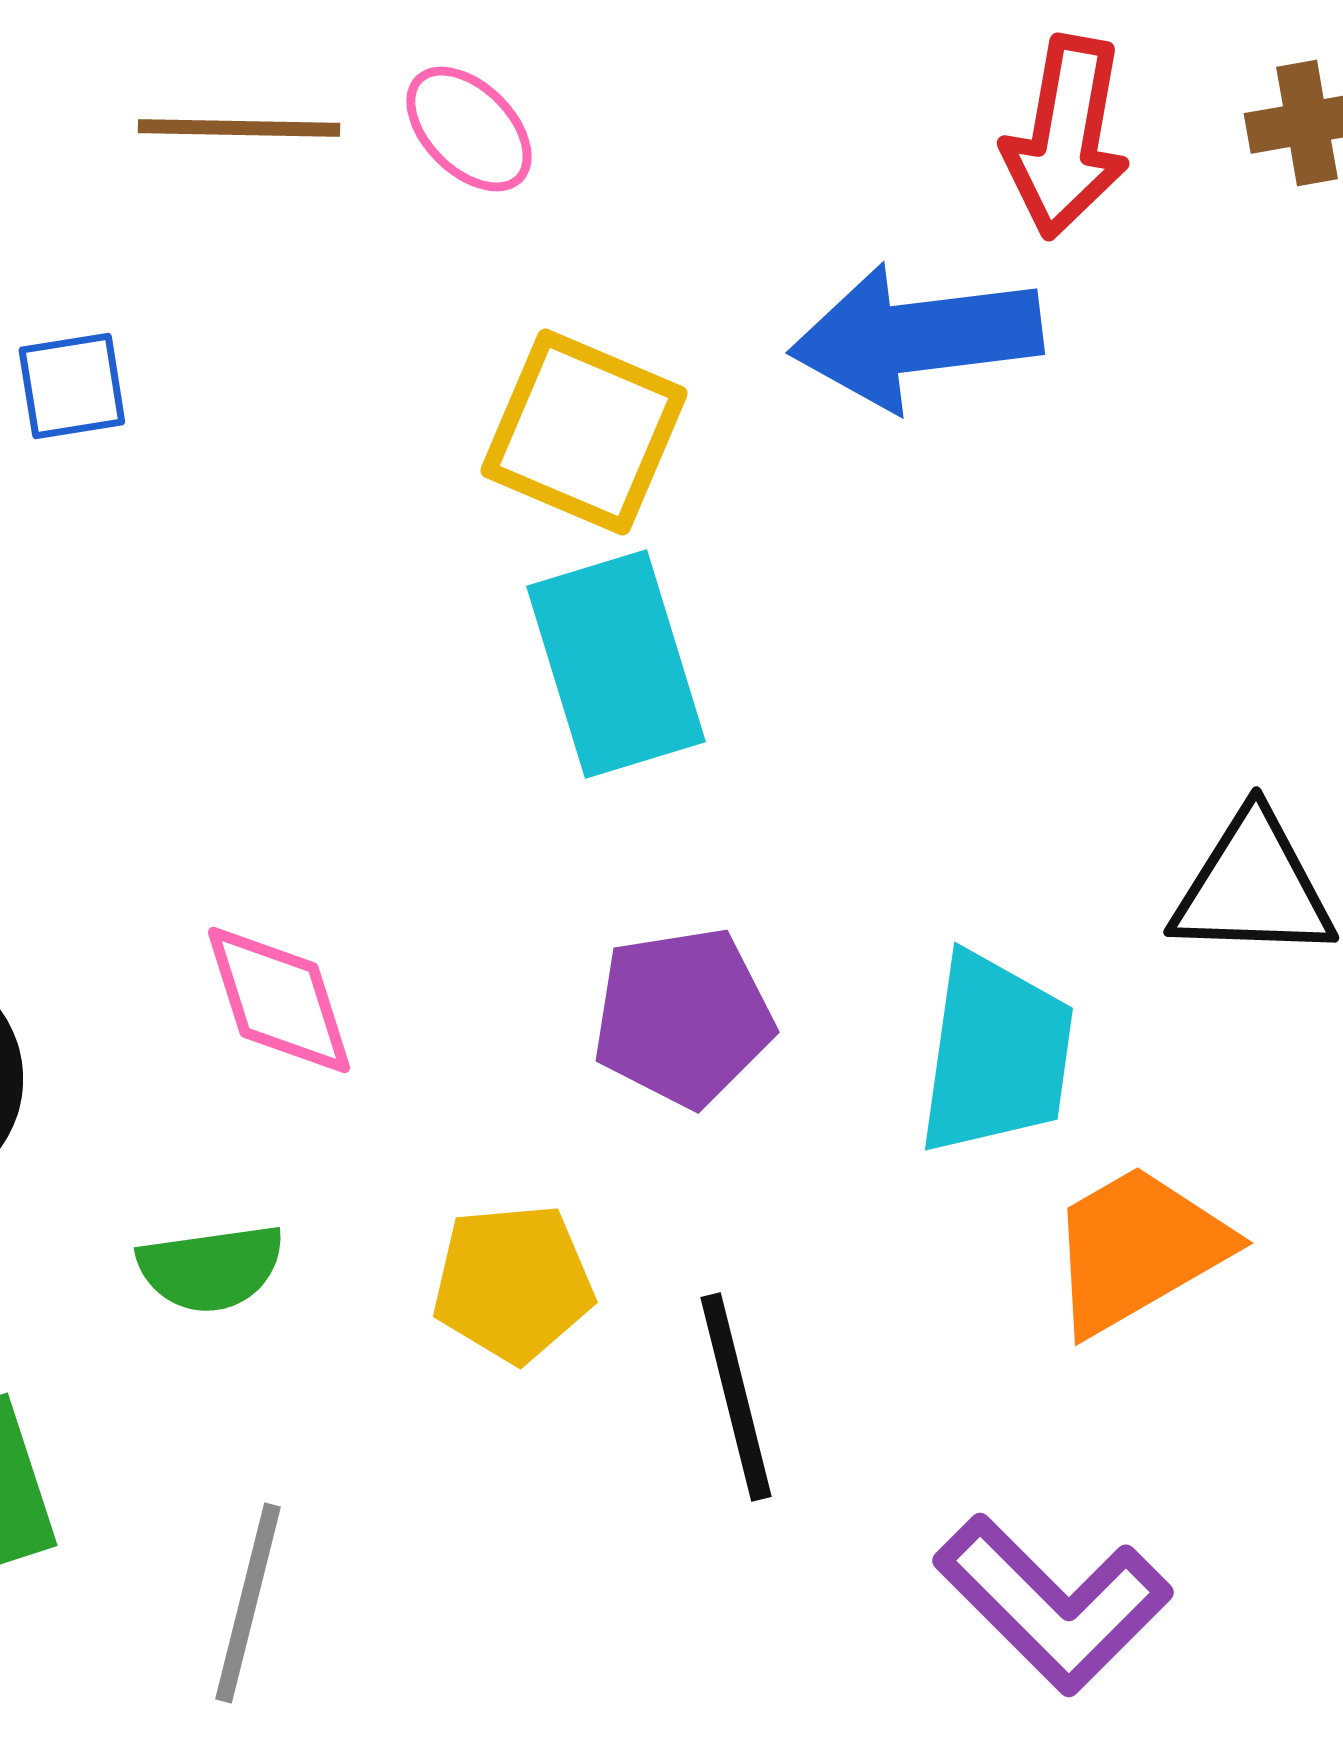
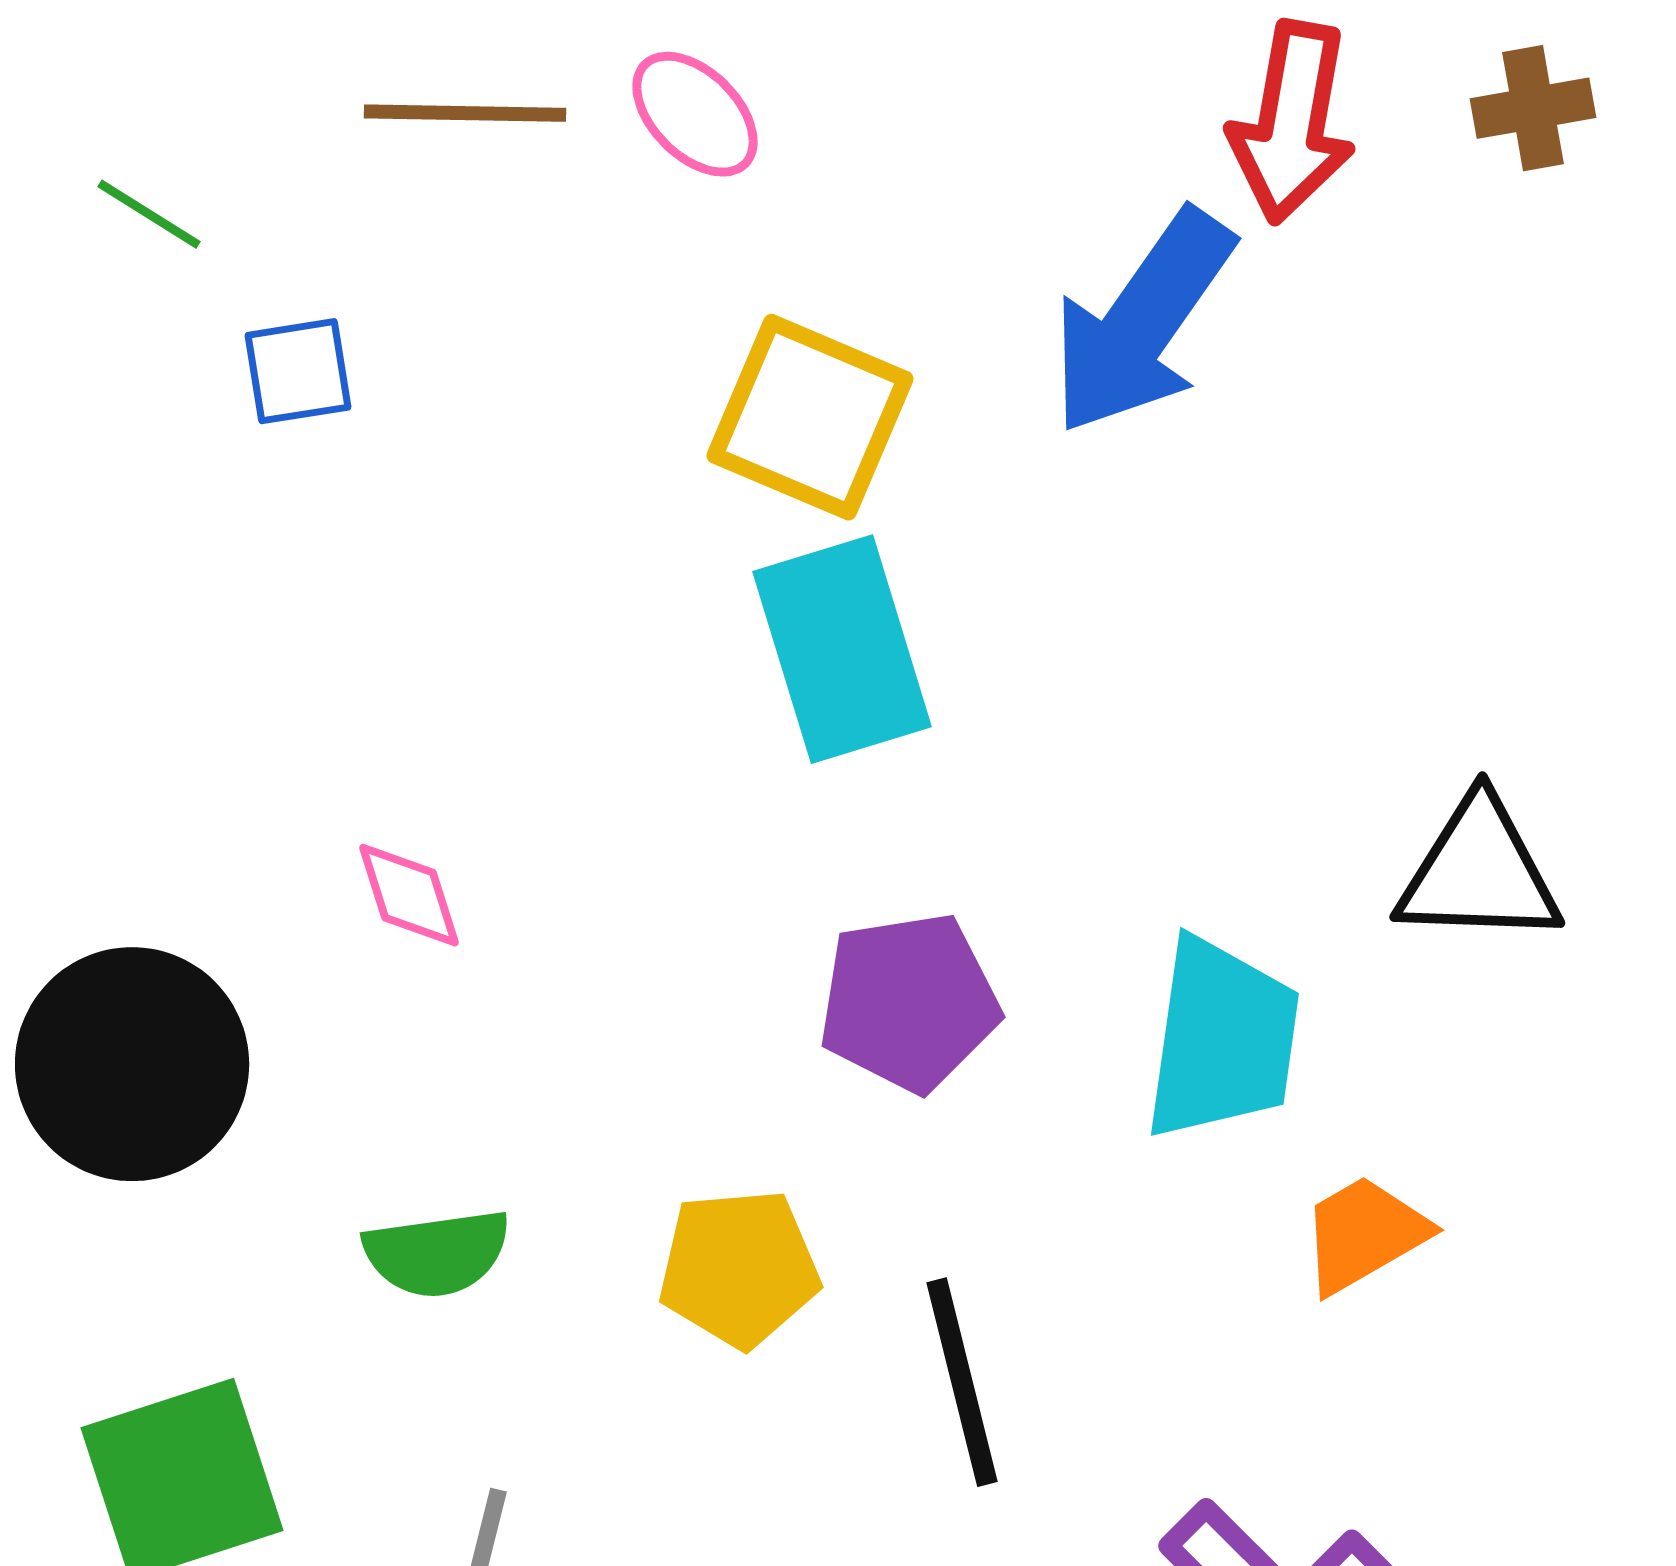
blue arrow: (916, 337) -> (1142, 322), turned -48
pink diamond: (279, 1000) -> (409, 895), moved, size x0.7
orange trapezoid: (1138, 1249) -> (1364, 1234), size x0.7

